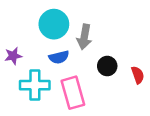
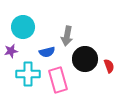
cyan circle: (54, 24) -> (23, 27), moved
black circle: (107, 66) -> (85, 59), size x1.6

